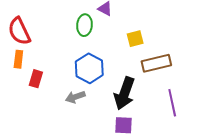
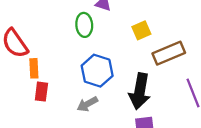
orange rectangle: (18, 59) -> (34, 68), moved

